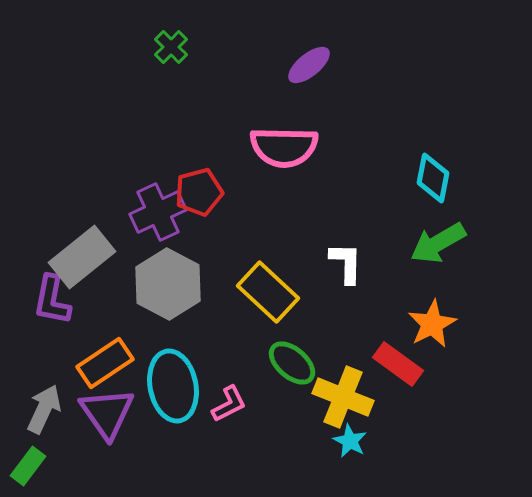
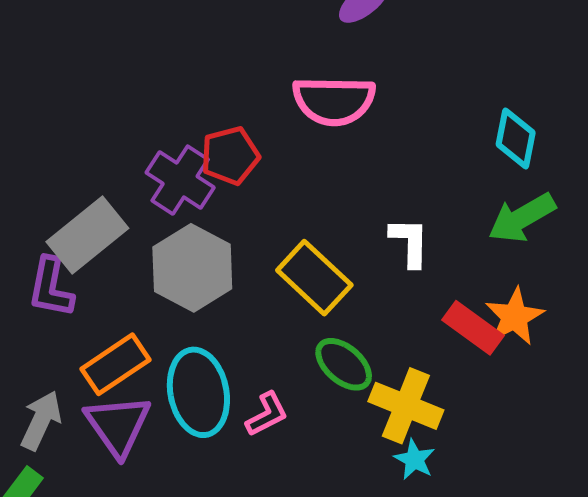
purple cross: (158, 212) -> (180, 180), turned -32
red rectangle: (398, 364) -> (473, 328), moved

